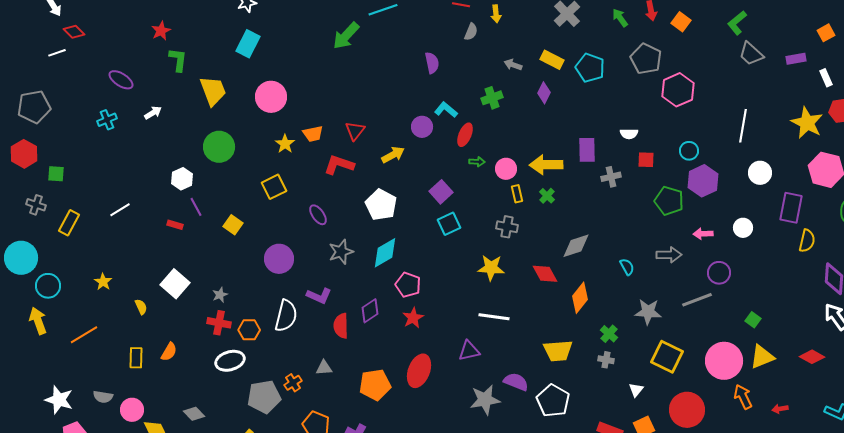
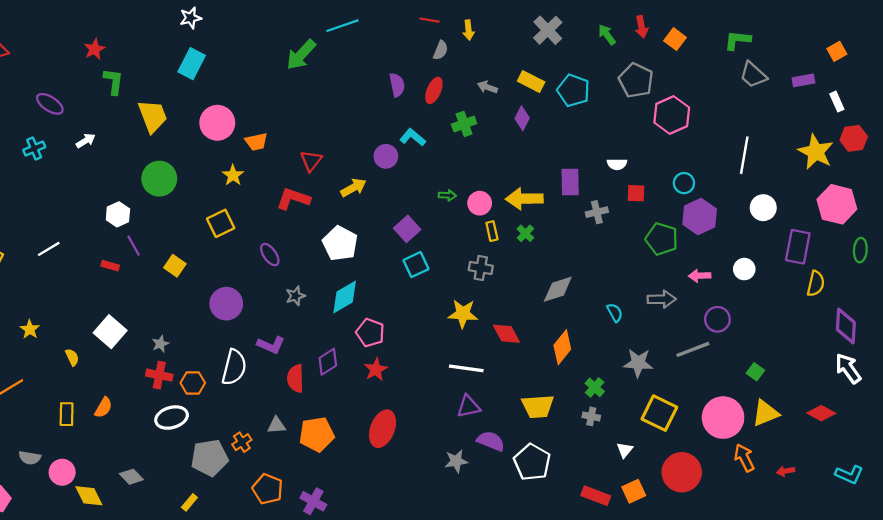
green L-shape: (737, 23) -> (738, 40), turned 45
orange trapezoid: (313, 134) -> (256, 142), moved
red ellipse: (465, 135) -> (434, 90), moved
gray star: (341, 252) -> (295, 296), size x0.7
red diamond: (545, 274) -> (506, 334), moved
purple triangle: (469, 351) -> (468, 406), moved
orange pentagon: (375, 385) -> (317, 434), moved
gray star: (485, 400) -> (456, 461), size x0.7

